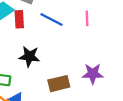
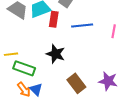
blue line: (52, 19) -> (82, 26), turned -45
brown rectangle: (59, 84) -> (76, 83), turned 54

